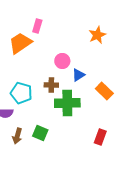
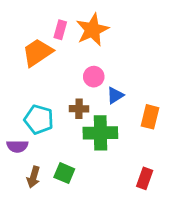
orange star: (97, 35) -> (92, 30), moved, size x1.4
orange rectangle: (104, 91) -> (150, 117), turned 60

